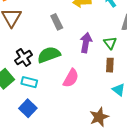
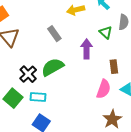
green triangle: (110, 43) -> (106, 32), moved
pink semicircle: (71, 78) -> (104, 89), moved

